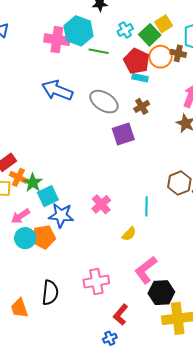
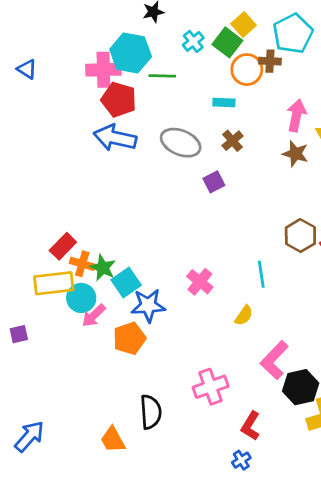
red pentagon: (137, 61) -> (119, 100), moved
purple square: (123, 134) -> (214, 182), size x0.7
cyan circle: (25, 238) -> (81, 298), moved

